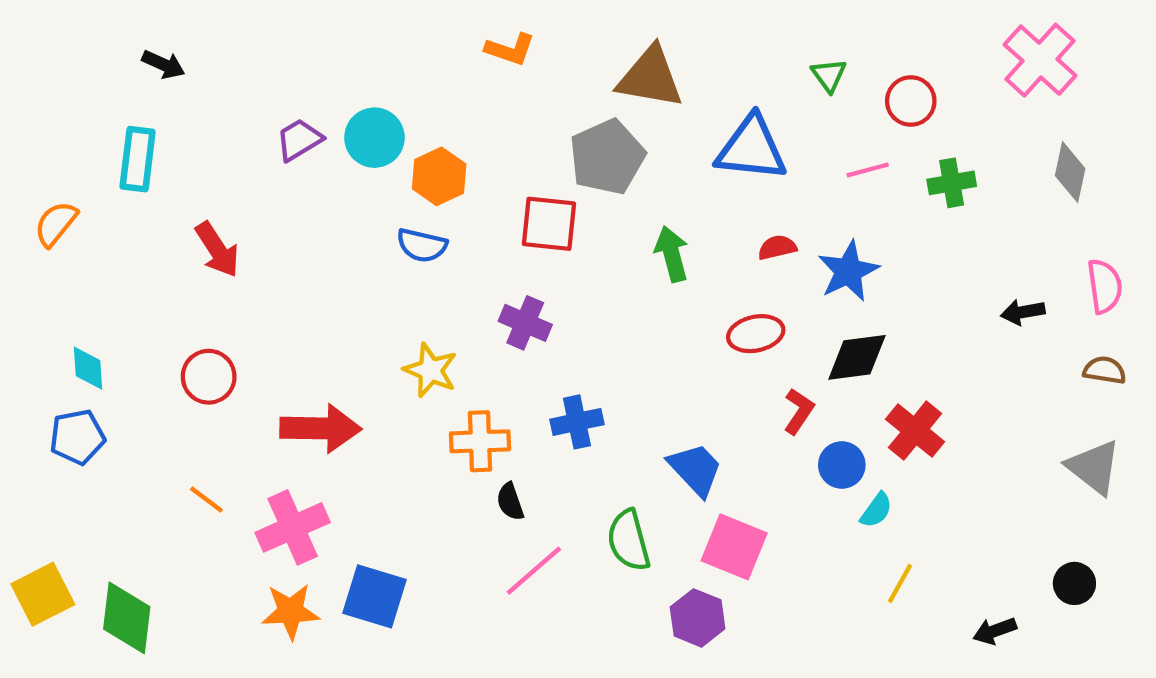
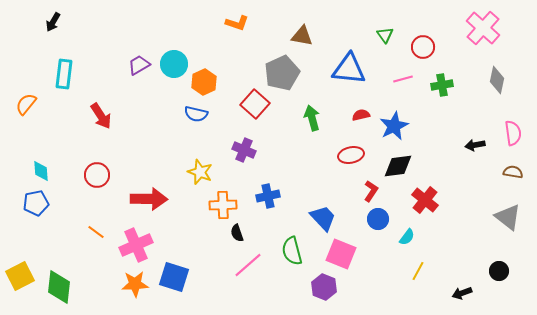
black arrow: (163, 64) -> (53, 22), moved, turned 96
brown triangle: (650, 77) -> (302, 36), size x0.7
red square: (549, 224) -> (255, 104), turned 36
blue circle: (842, 465) -> (378, 219), moved

